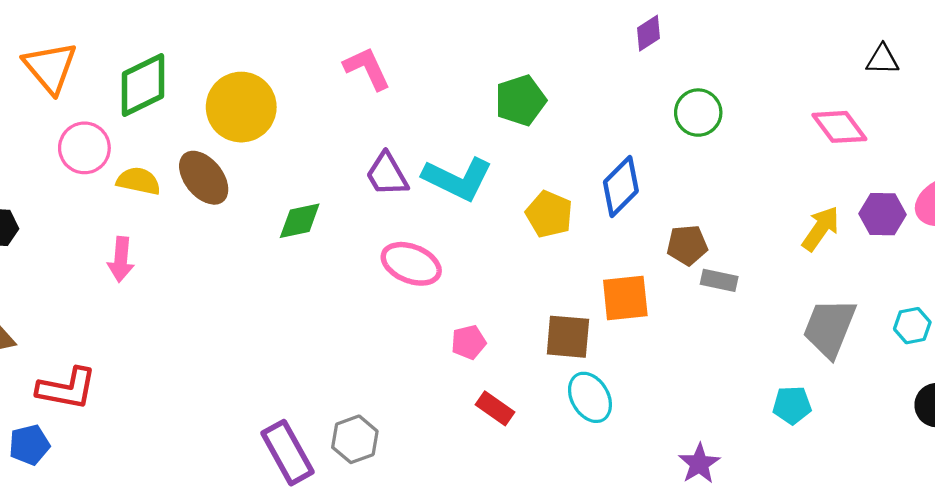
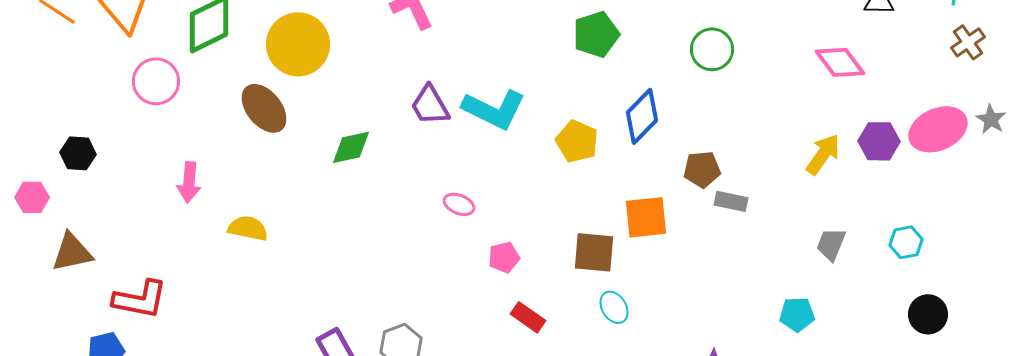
green pentagon: (520, 100) -> (596, 34), moved
yellow semicircle: (139, 181) -> (248, 228), moved
pink ellipse: (411, 264) -> (459, 204), moved, size x0.6
gray trapezoid: (830, 328) -> (831, 244), size x0.6
cyan ellipse: (590, 397) -> (614, 307), size x0.7

